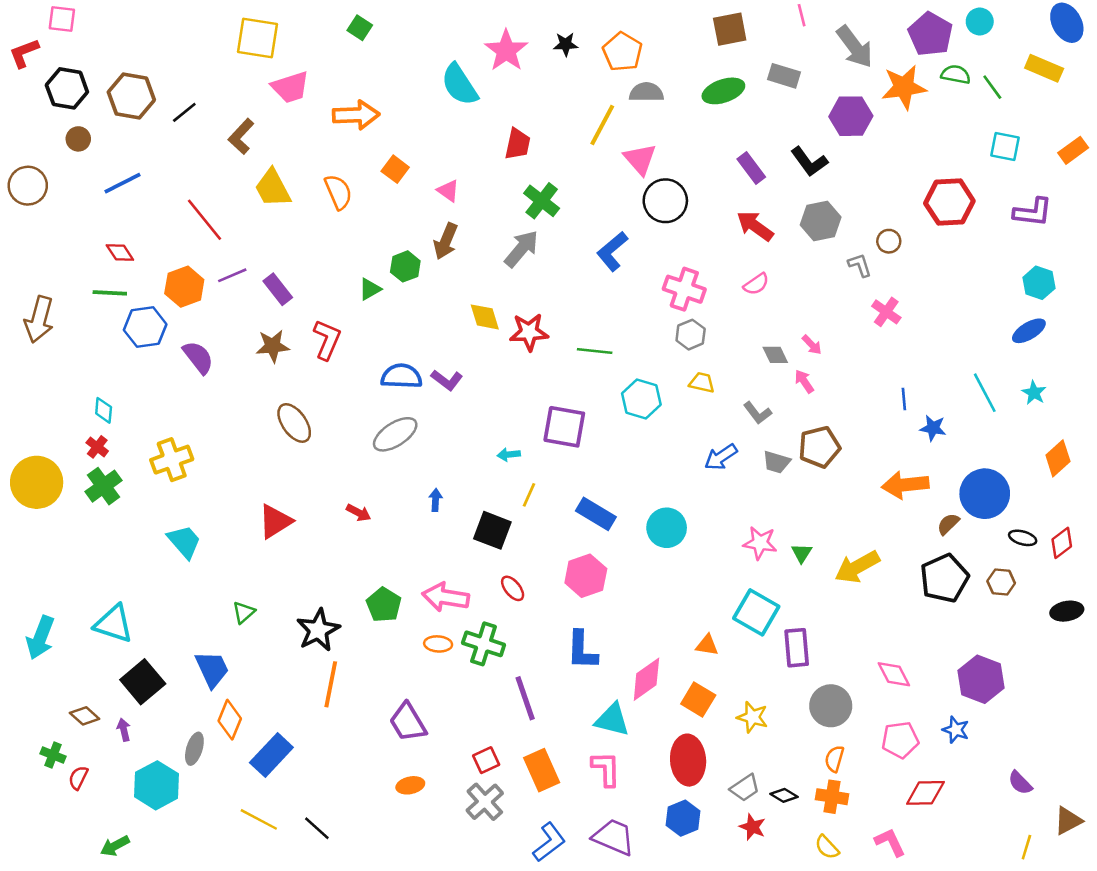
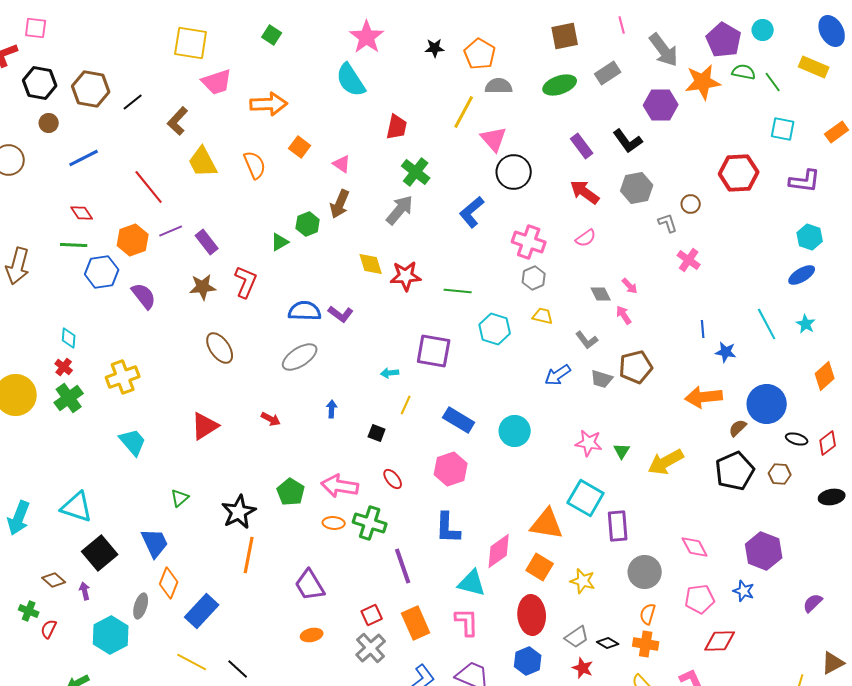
pink star: (506, 51) -> (367, 37), moved
gray rectangle: (784, 76) -> (608, 73), turned -50
black square: (492, 530) -> (377, 433), size x0.6
orange triangle: (707, 645) -> (547, 524), size x1.8
purple semicircle: (1020, 783) -> (813, 603), moved, turned 90

